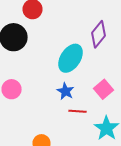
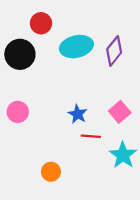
cyan ellipse: (70, 58) -> (76, 47), moved, turned 44

